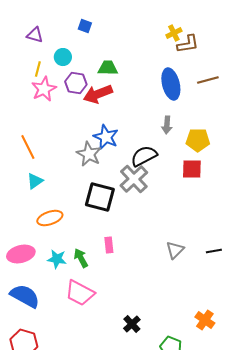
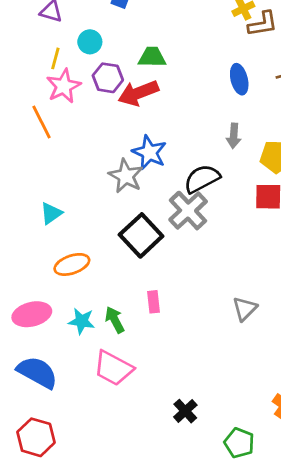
blue ellipse: (171, 84) -> (239, 79), size x0.7
orange line: (28, 147) -> (41, 122), moved
black square: (100, 197) -> (141, 235), turned 32

